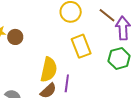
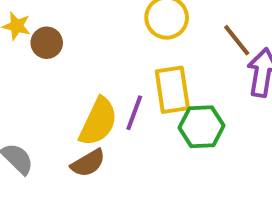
green hexagon: (119, 58) -> (201, 127), moved
purple line: (67, 83) -> (134, 113), moved

